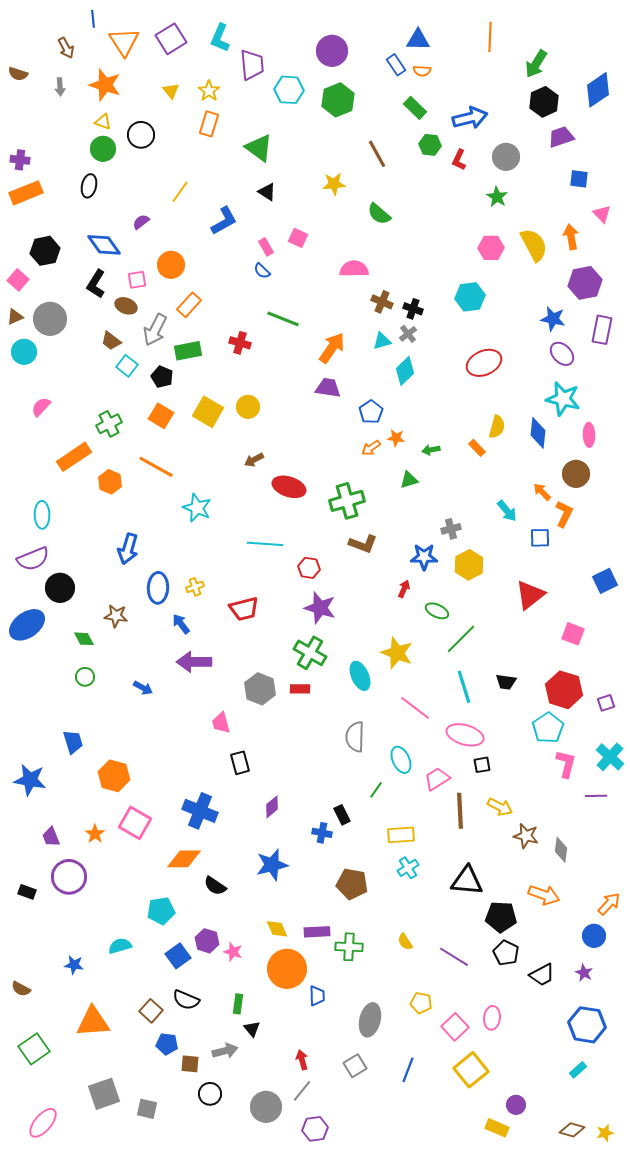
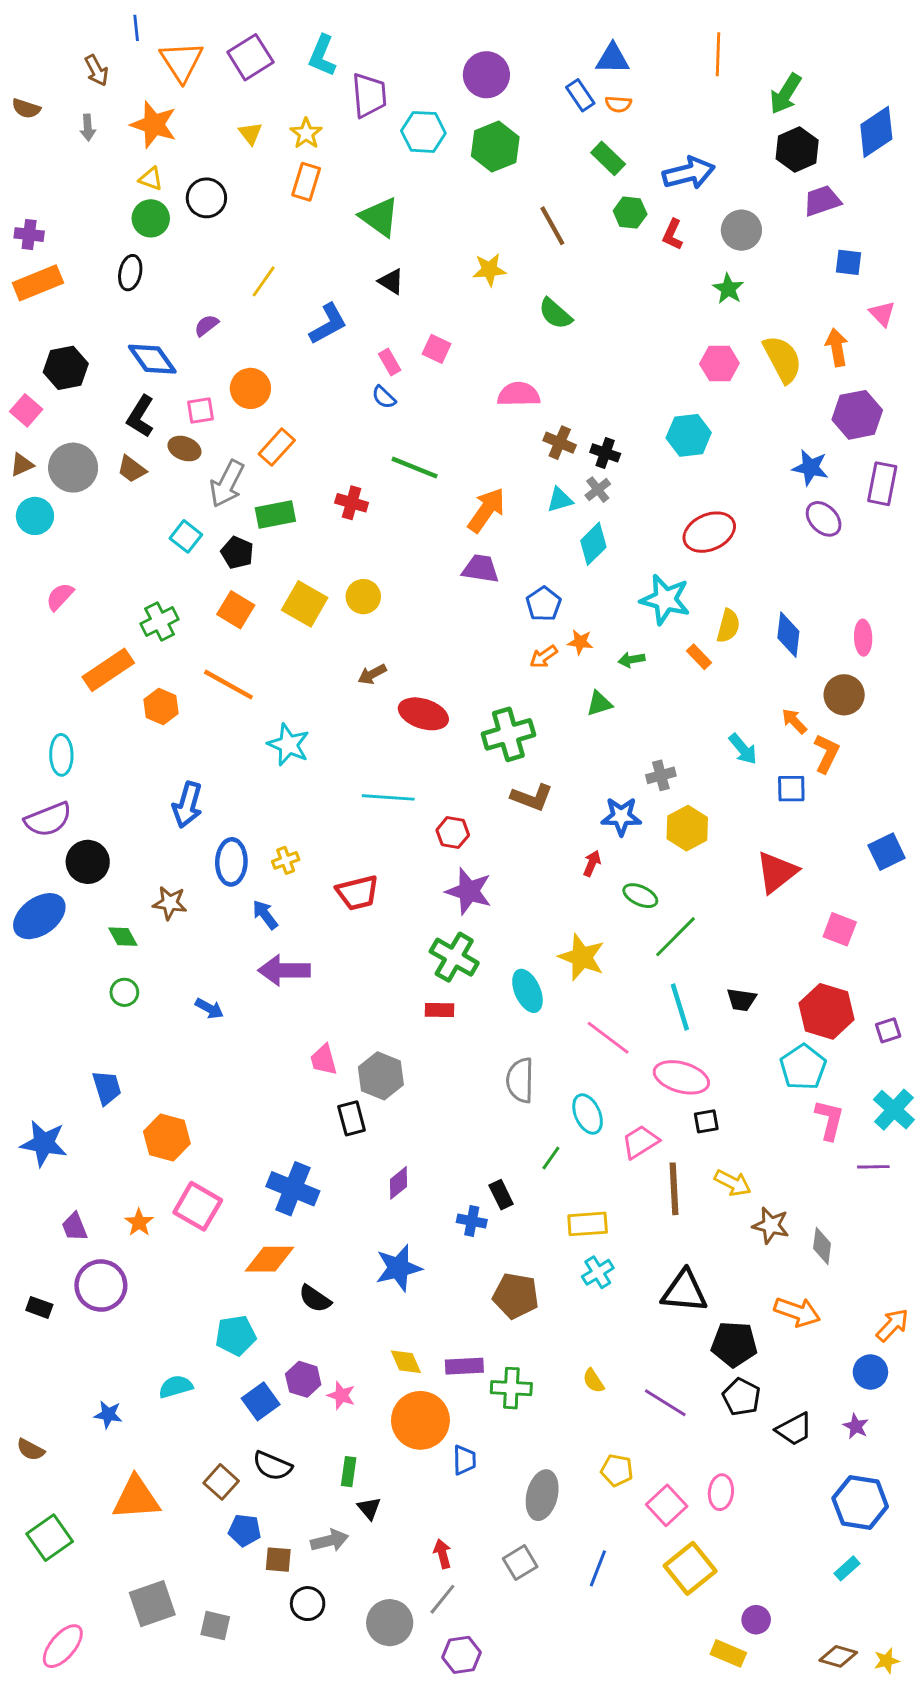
brown trapezoid: (111, 341) -> (132, 469), moved
cyan star: (563, 399) -> (665, 600), moved
gray hexagon: (260, 689) -> (381, 1076), moved

